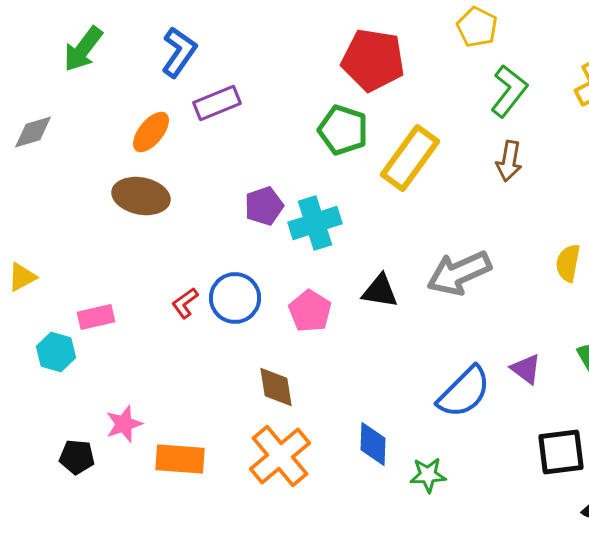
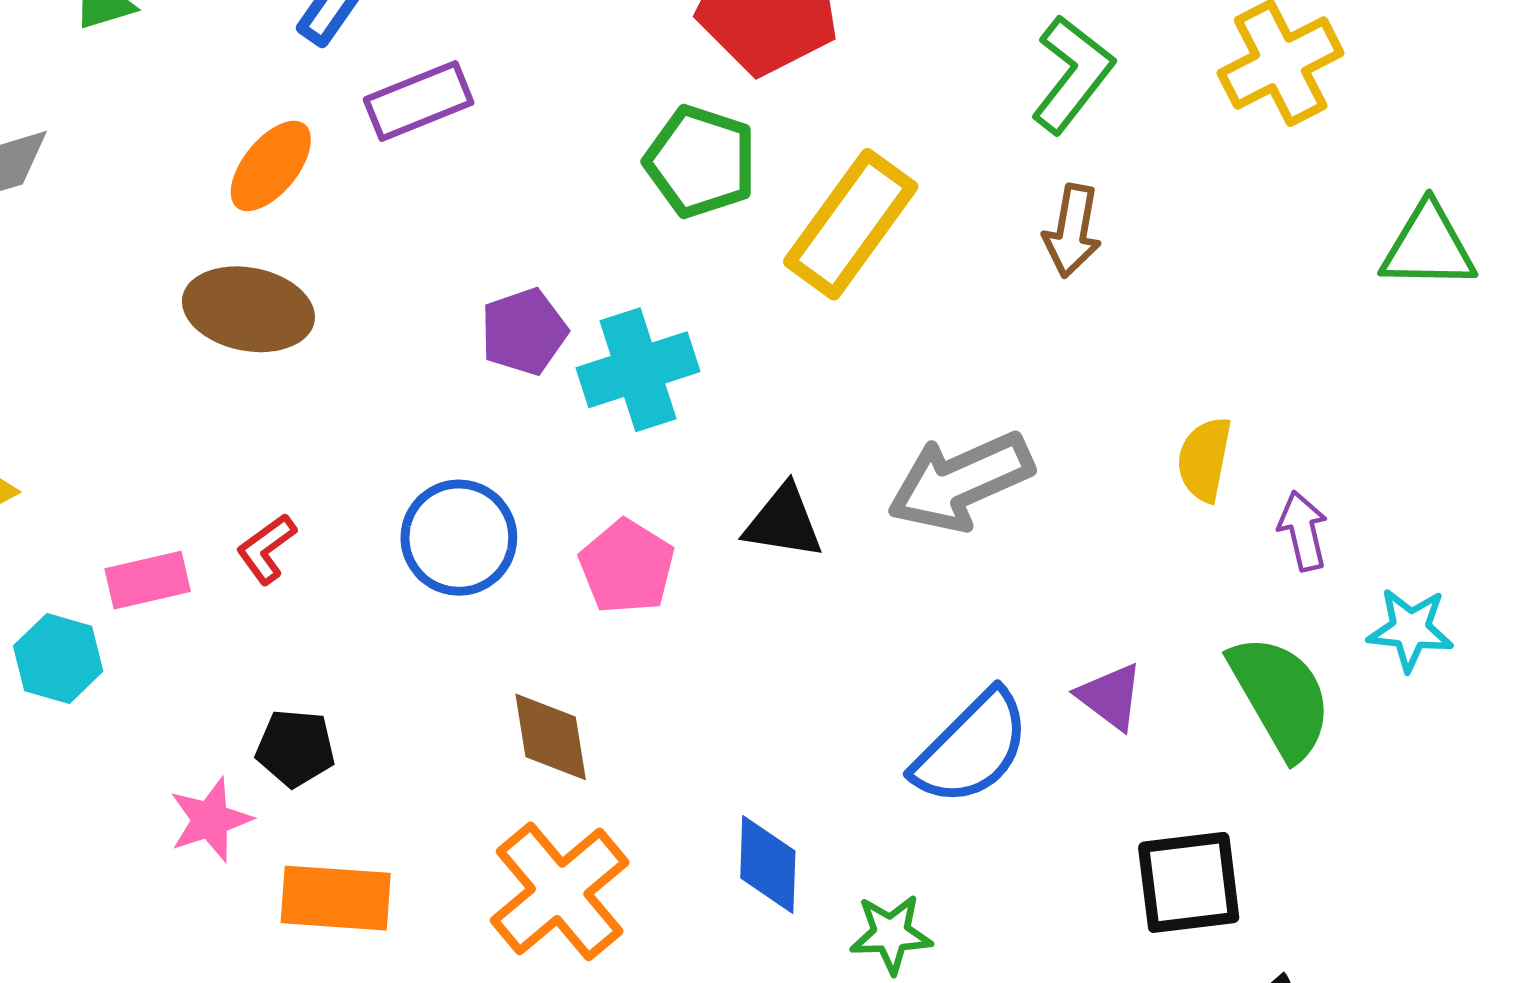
red L-shape: (185, 303) -> (266, 549), moved
black pentagon: (77, 457) -> (295, 748), moved

